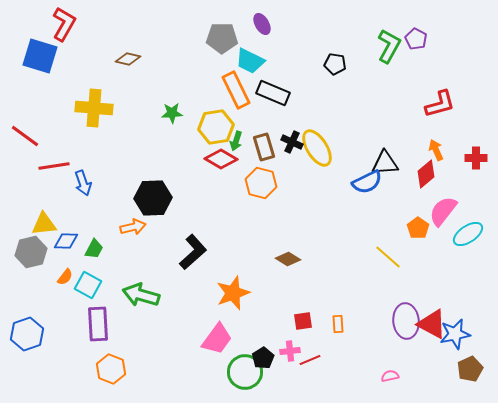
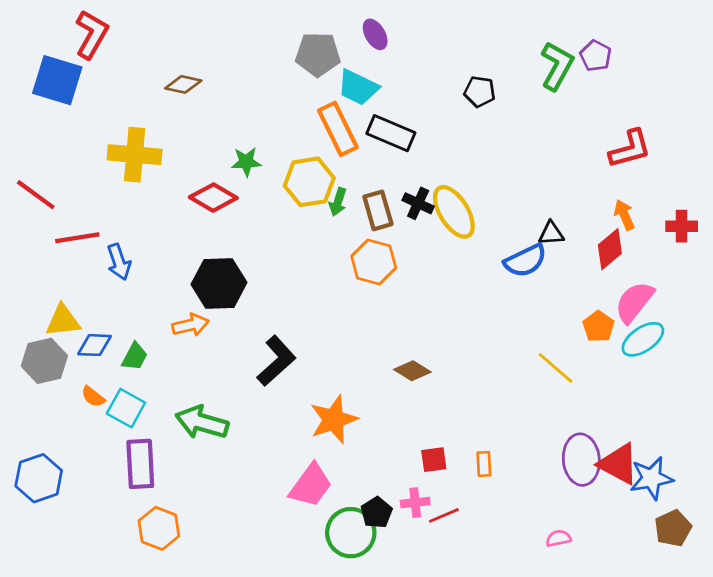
red diamond: (221, 159) -> (213, 198), moved
black triangle: (385, 163) -> (551, 233), size x0.7
cyan ellipse: (468, 234) -> (643, 339), moved
orange semicircle: (65, 277) -> (93, 397), turned 90

